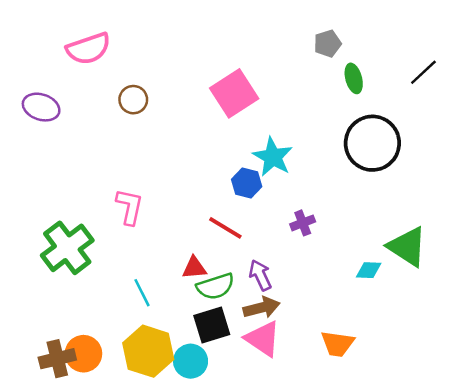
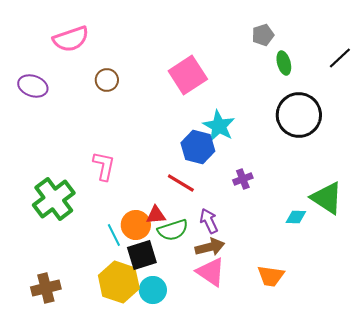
blue hexagon: (247, 183) -> (198, 147), size x1.4
black square: (212, 325) -> (142, 255), moved
orange circle: (83, 354) -> (136, 225), moved

